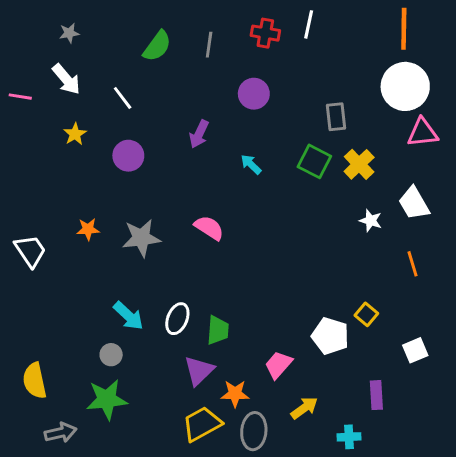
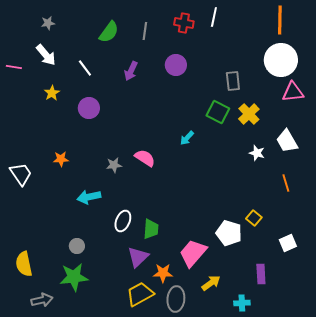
purple arrow: (199, 134) -> (131, 71), moved
cyan arrow: (251, 164) -> (187, 138), moved, turned -91
gray star: (141, 238) -> (114, 165), moved, size x0.6
cyan arrow: (128, 316) -> (89, 197), moved, turned 125
pink trapezoid: (278, 365) -> (193, 253), size x1.4

